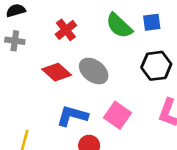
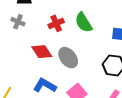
green semicircle: (119, 26) -> (84, 23), moved

